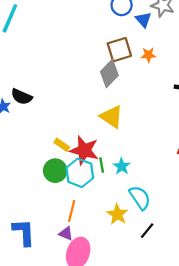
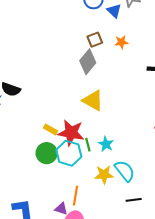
brown square: (119, 50) -> (95, 40), size x0.7
orange line: (72, 211) -> (76, 196), moved
yellow star: (117, 214) -> (104, 175), moved, turned -30
black line: (147, 231) -> (134, 200), turned 49

